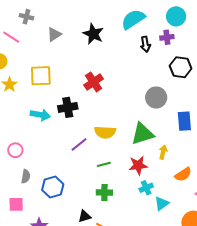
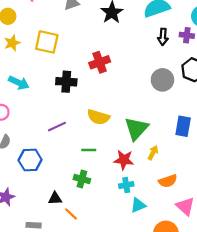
gray circle: (156, 98) -> (162, 80), moved
cyan arrow: (40, 115) -> (19, 83), moved
green triangle: (142, 134) -> (136, 128), turned -45
purple line: (79, 145) -> (57, 127), moved

